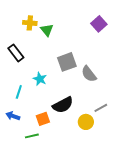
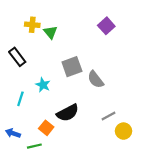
blue arrow: (13, 116) -> (13, 133), moved
orange square: (43, 119) -> (46, 128), turned -32
yellow circle: (86, 122) -> (124, 131), moved

